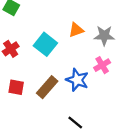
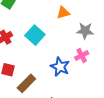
orange triangle: (76, 30) -> (63, 13), moved
brown rectangle: (47, 87) -> (26, 83), moved

